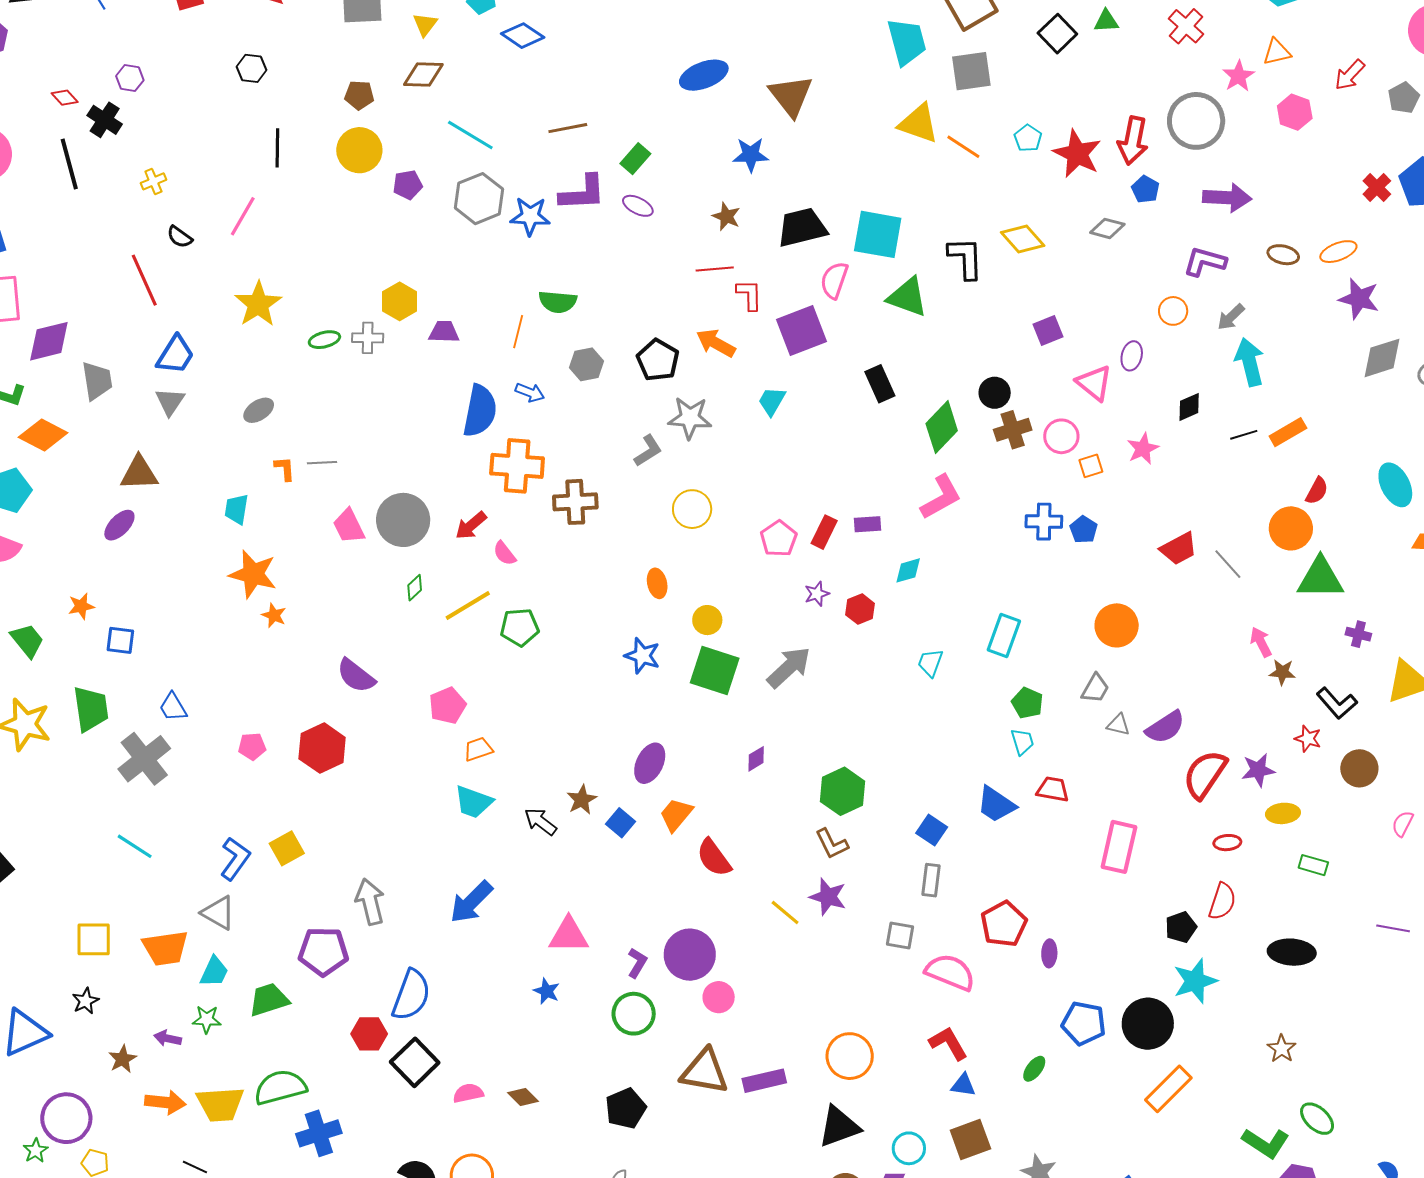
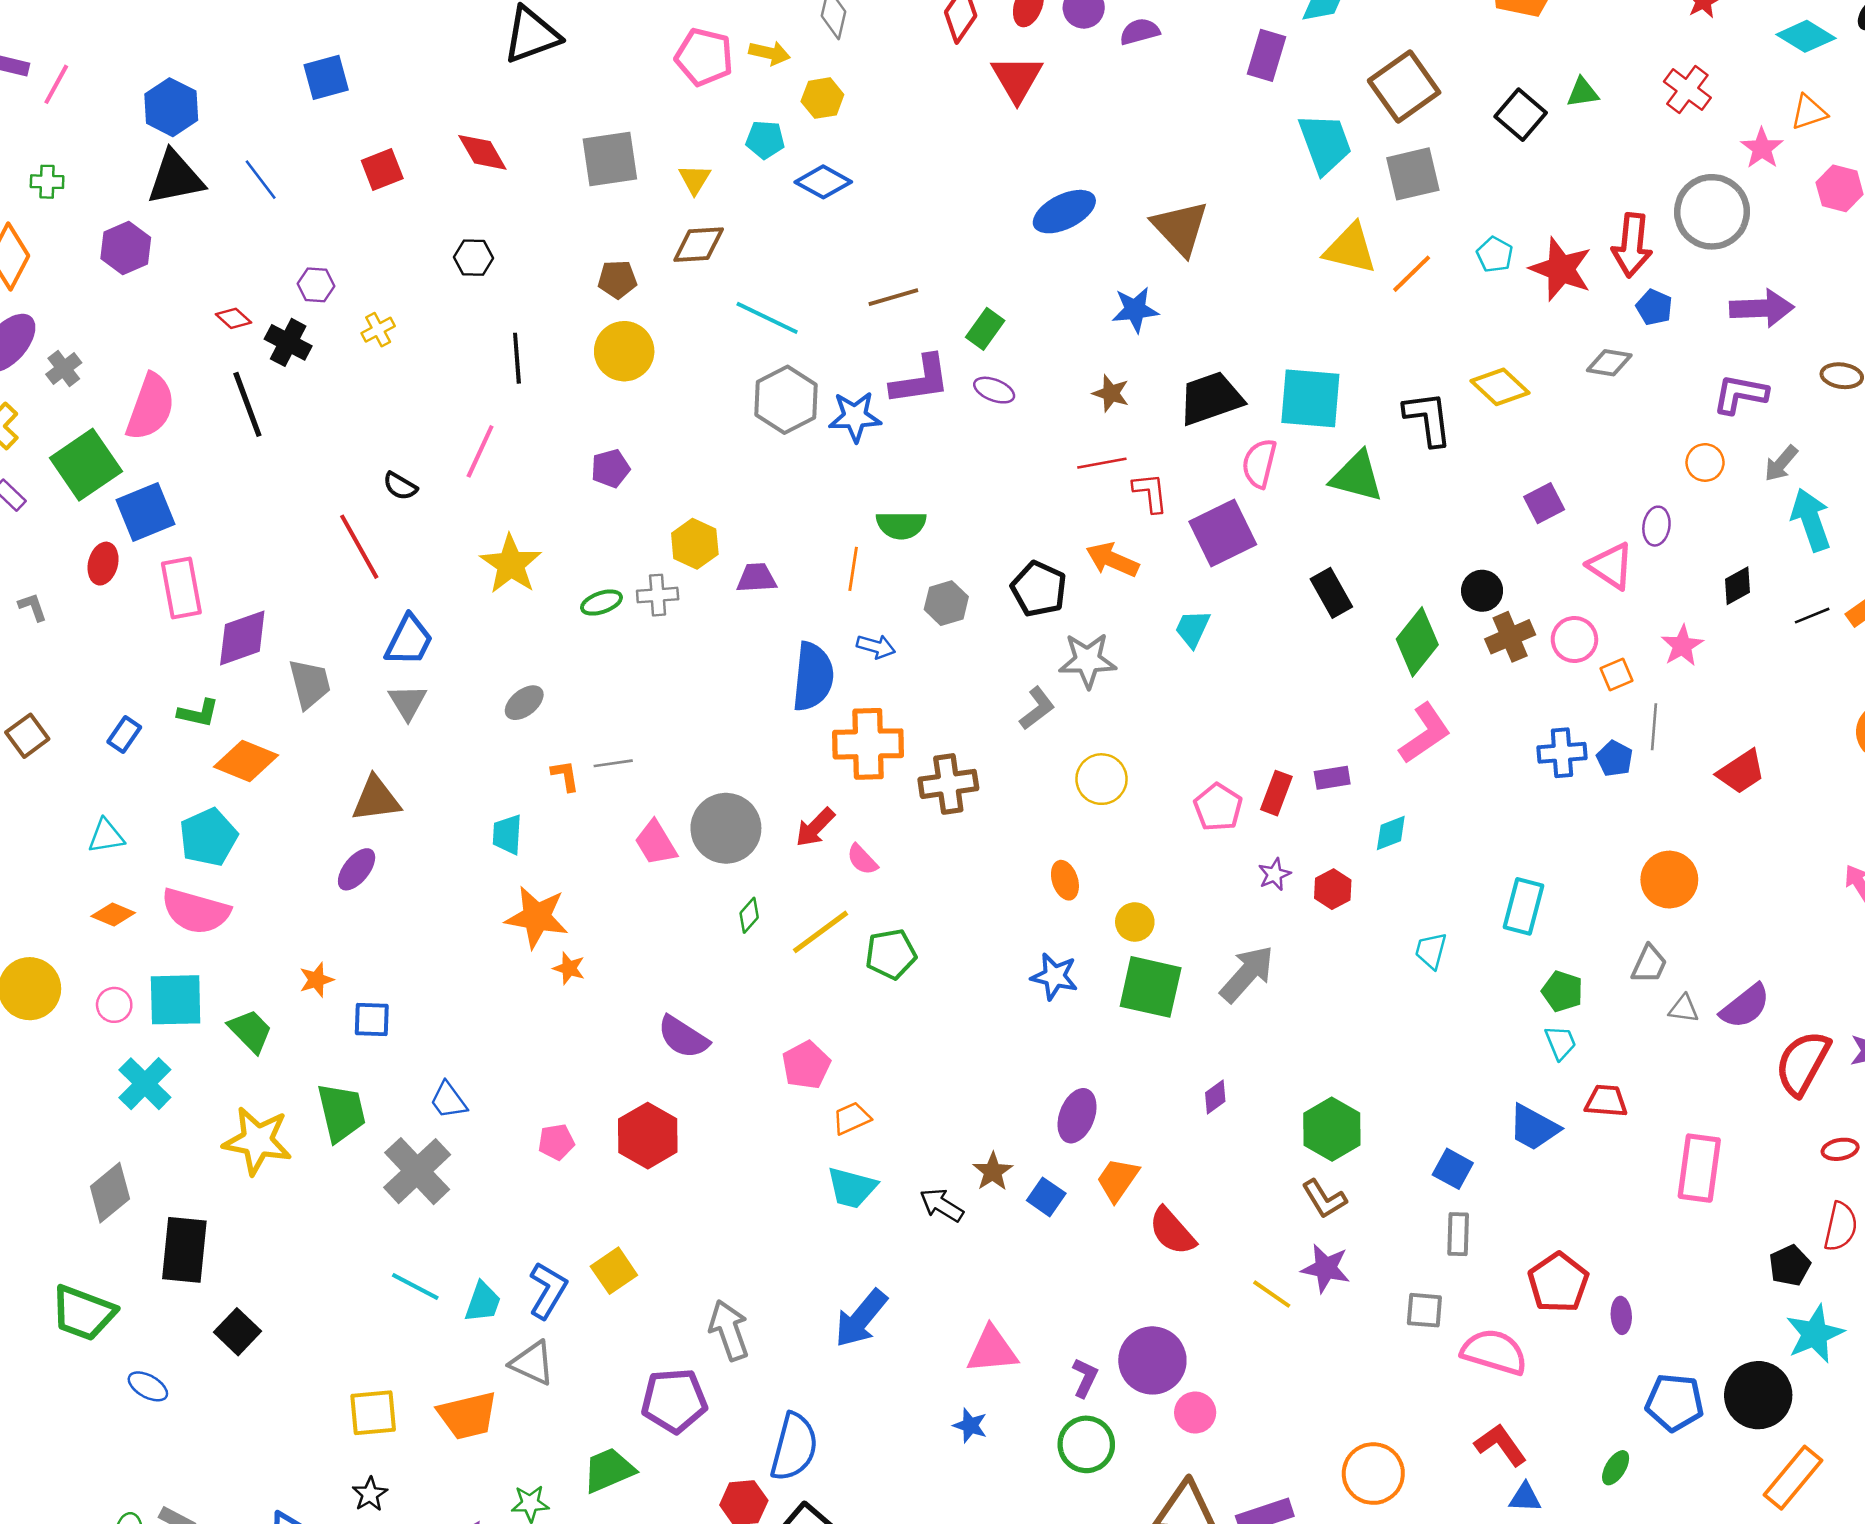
orange line: (963, 147) -> (1412, 274), turned -72
yellow cross: (153, 181) -> (378, 330), moved
purple pentagon: (408, 185) -> (611, 468), moved
gray line: (1228, 564) -> (1654, 727), moved, turned 52
cyan trapezoid: (214, 972) -> (483, 1302), moved

